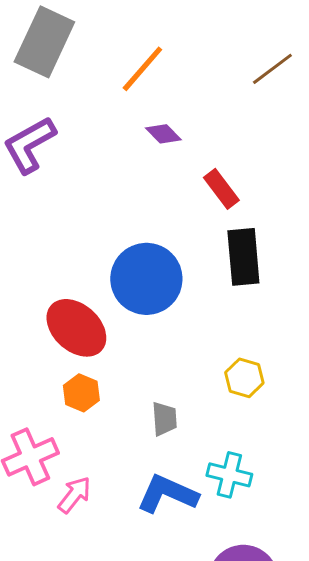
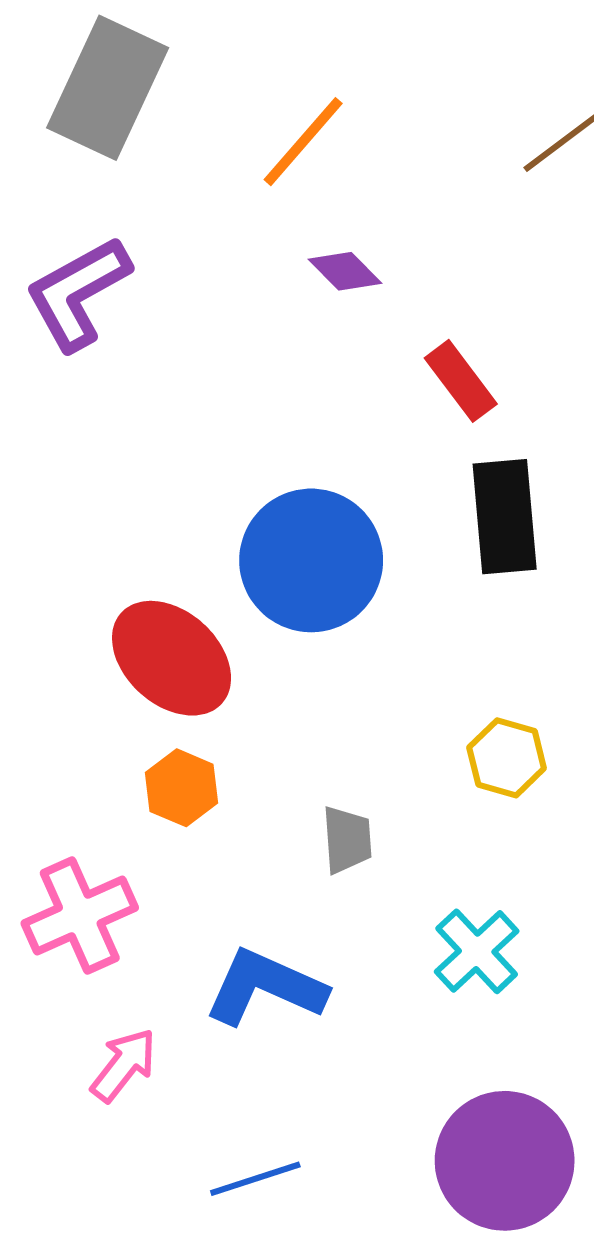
cyan cross: (229, 475) -> (477, 951), turned 33
blue L-shape: (167, 494) -> (265, 987), moved
pink arrow: (74, 495) -> (124, 1065), moved

